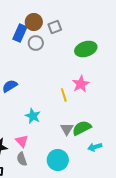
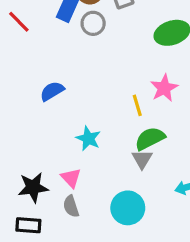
green semicircle: (82, 128) -> (150, 138), moved

